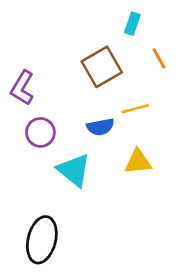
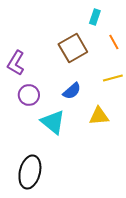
yellow line: (135, 109) -> (113, 78), moved
blue semicircle: (100, 127) -> (72, 91), turned -30

